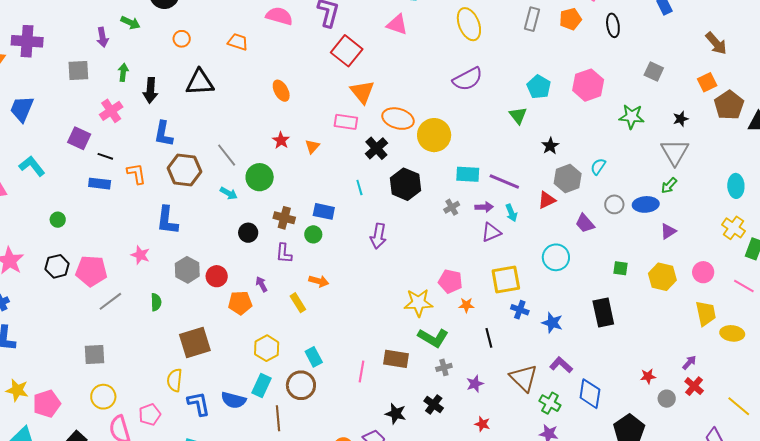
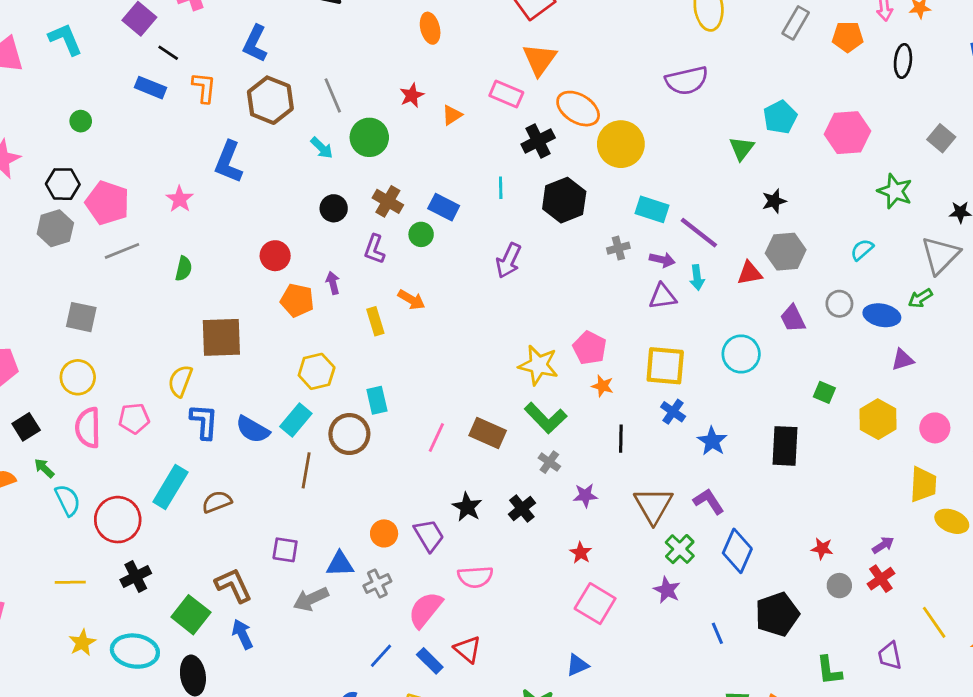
cyan semicircle: (598, 167) -> (862, 250), moved
gray hexagon: (187, 270) -> (55, 228), moved
gray cross: (444, 367) -> (549, 462), turned 35

